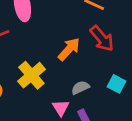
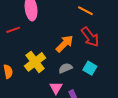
cyan square: (116, 84) -> (90, 68), moved
gray semicircle: (80, 88) -> (65, 68), moved

